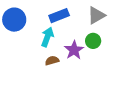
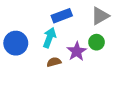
blue circle: (14, 20) -> (16, 43), moved

